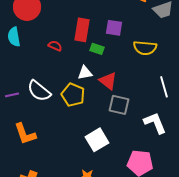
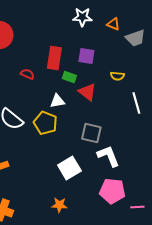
yellow semicircle: (145, 48) -> (117, 76), size x0.6
red triangle: (108, 81) -> (87, 92), moved
white line: (164, 87) -> (136, 103), moved
white L-shape: (155, 123) -> (108, 156), moved

